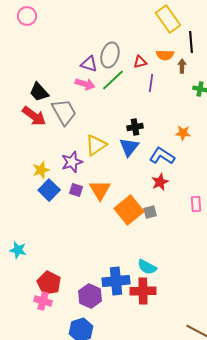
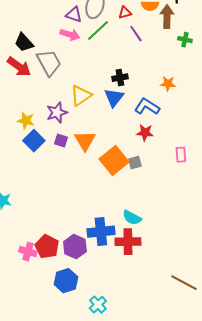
brown arrow: (182, 66) -> (167, 17), size x1.6
purple line: (151, 83) -> (136, 34), turned -42
yellow star: (41, 170) -> (26, 121), turned 30
red star: (160, 182) -> (145, 133), turned 30
red pentagon: (49, 283) -> (47, 247), moved

